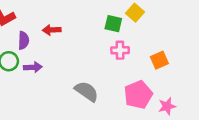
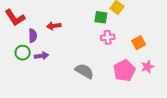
pink star: (167, 106) -> (147, 67), moved

